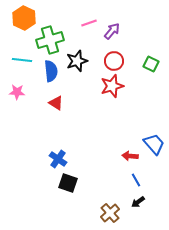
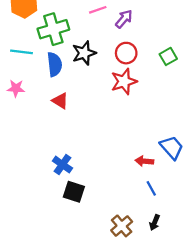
green square: (151, 64) -> (168, 56), turned 35
black arrow: (138, 202) -> (155, 223), moved, turned -32

